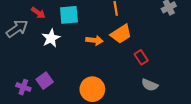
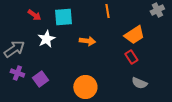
gray arrow: (17, 29) -> (14, 49), moved
orange trapezoid: (121, 34) -> (134, 35), moved
purple cross: (23, 87) -> (17, 73), moved

